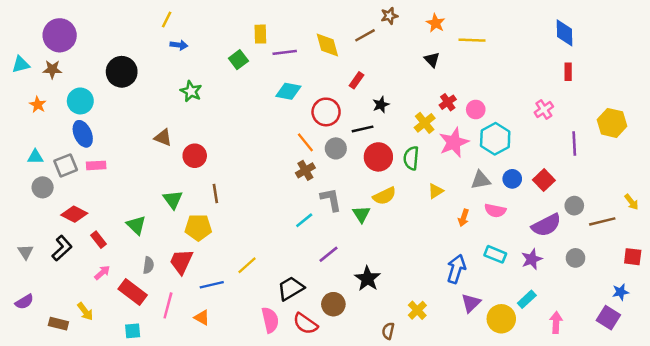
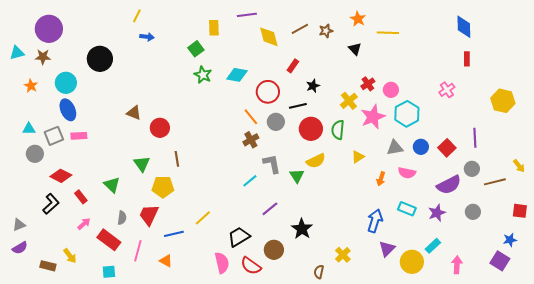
brown star: (389, 16) -> (326, 31), moved
purple line: (285, 52) -> (247, 15), moved
green star: (191, 91) -> (203, 75), moved
purple line: (574, 144) -> (475, 138), moved
gray triangle: (26, 252) -> (19, 225), moved, turned 40

